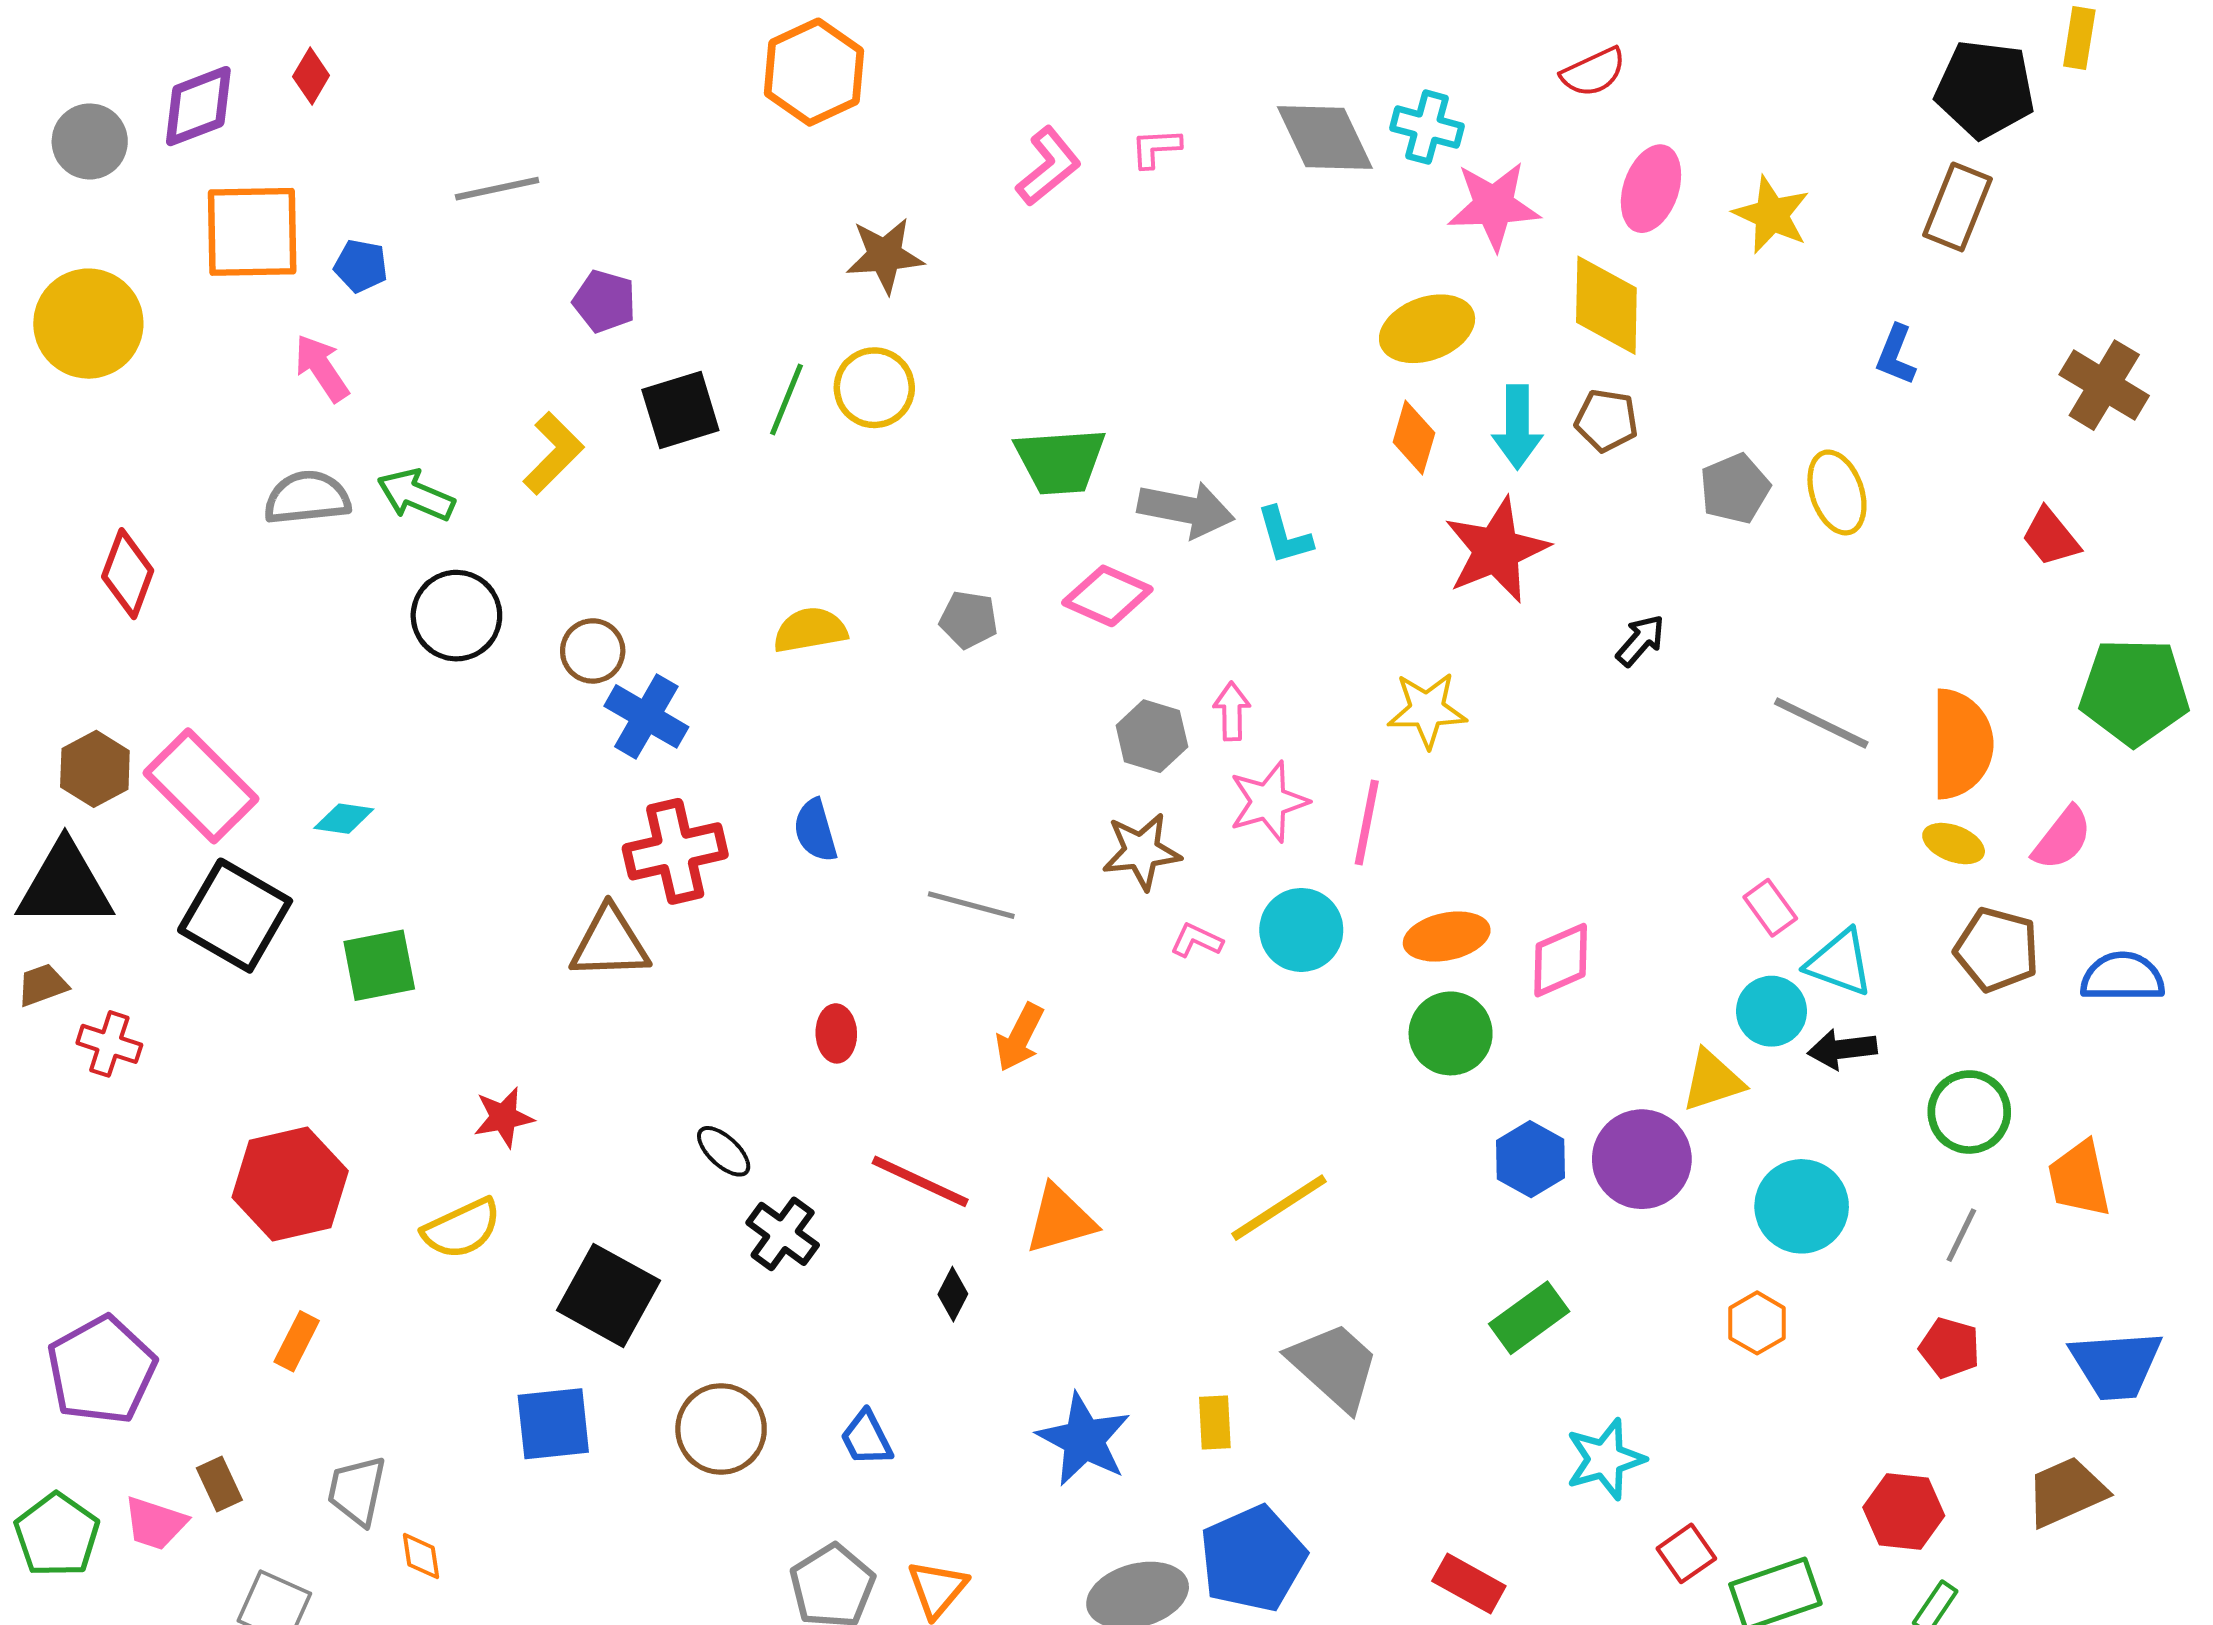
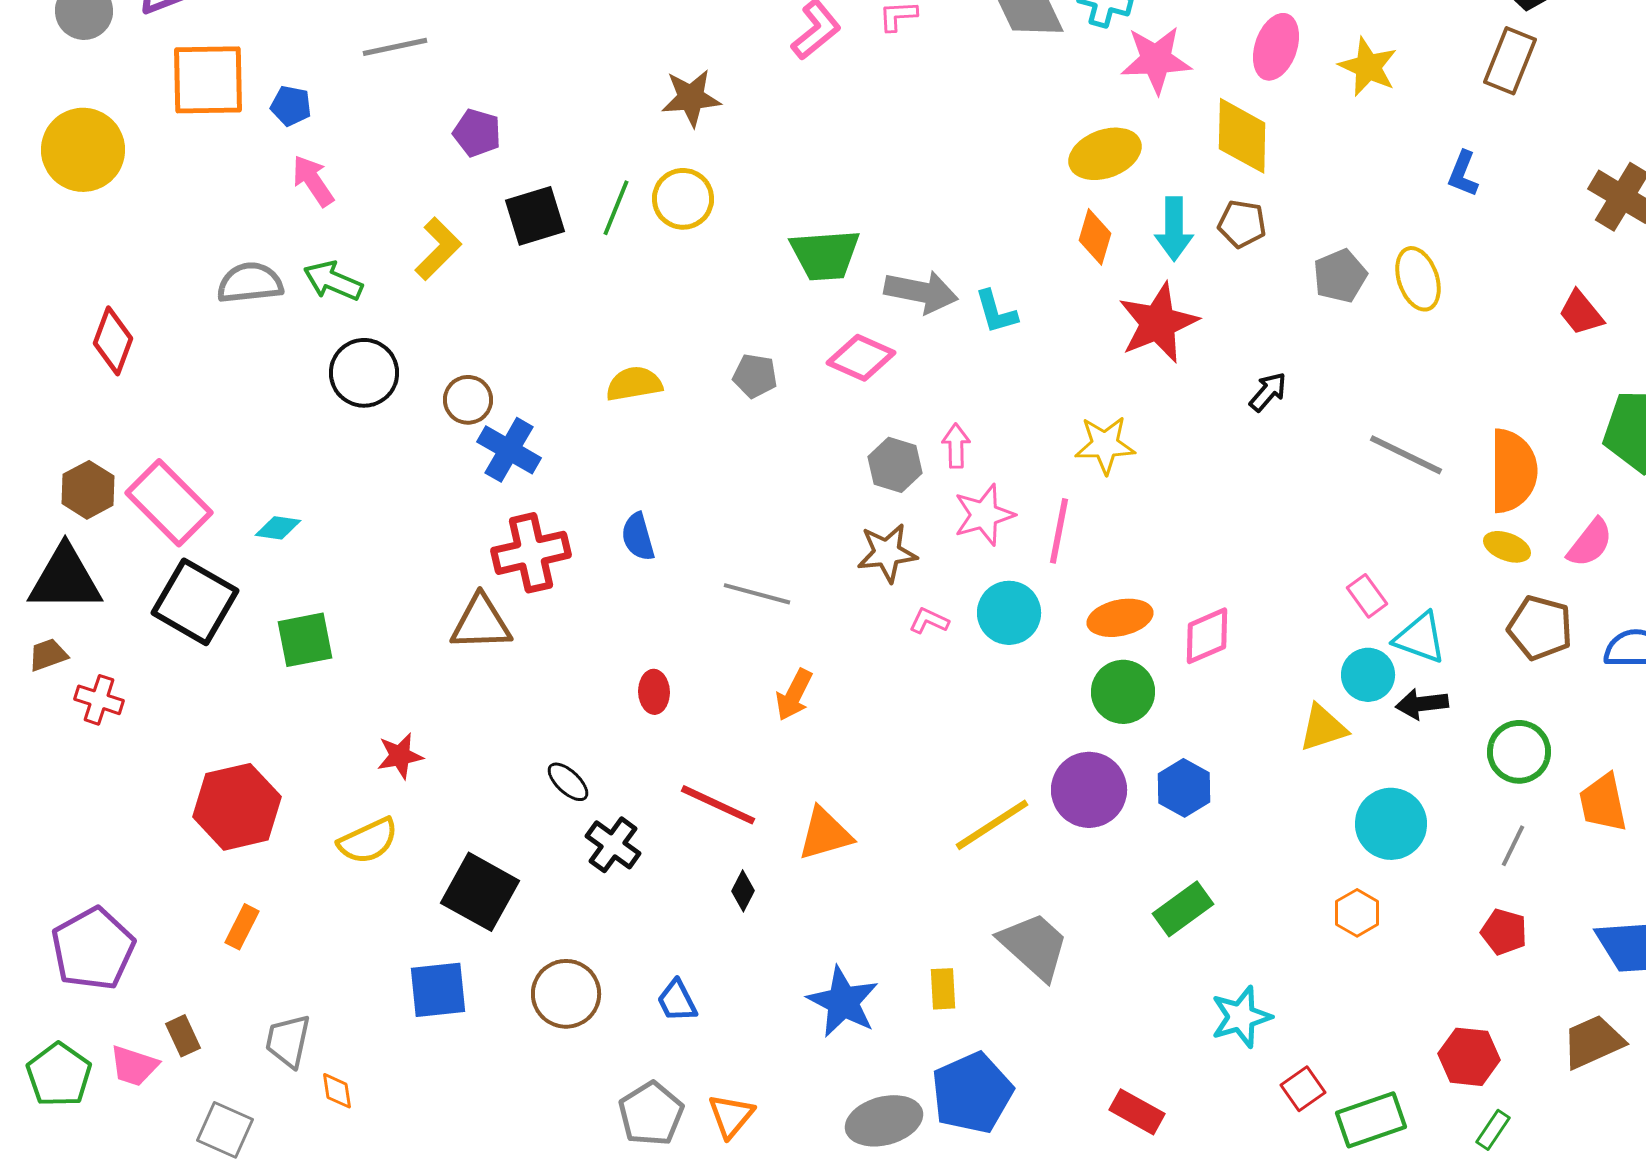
pink arrow: (322, 368) -> (313, 181), moved
purple circle: (1642, 1159) -> (1089, 790), moved

